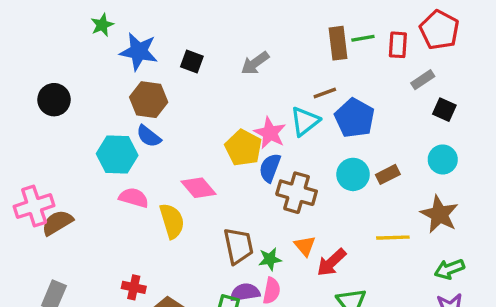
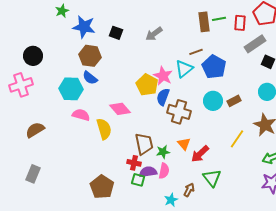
gray rectangle: (423, 80) -> (255, 44), size x1.5
pink cross: (34, 206) -> (21, 85), moved
yellow line: (393, 238) -> (237, 139), turned -54
red cross: (134, 287) -> (134, 163), moved

